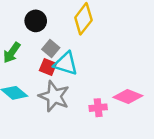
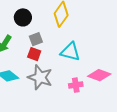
gray square: (51, 48) -> (36, 39), turned 32
cyan triangle: (66, 64) -> (70, 52), moved

